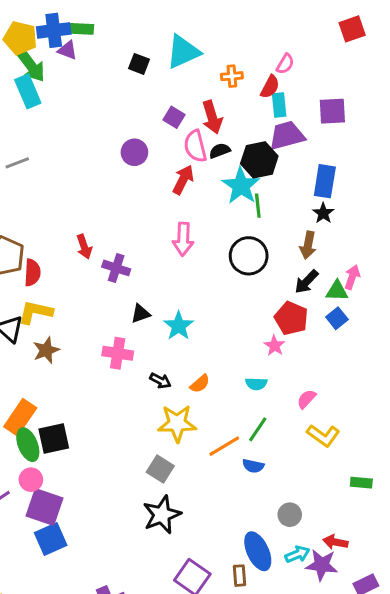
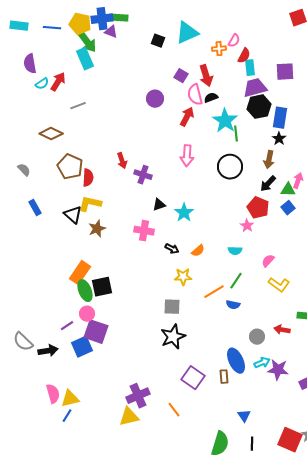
pink semicircle: (285, 64) -> (234, 41), moved
black hexagon: (259, 160) -> (259, 107), moved
yellow star: (177, 423) -> (183, 277), size x0.7
gray square: (160, 469) -> (172, 307), turned -30
blue square: (51, 539) -> (82, 347), moved
red arrow: (335, 542) -> (282, 330), moved

